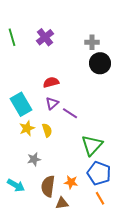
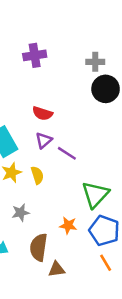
purple cross: (45, 37) -> (35, 55), turned 30
red semicircle: (51, 82) -> (42, 113), turned -147
orange star: (71, 182) -> (68, 225), moved

